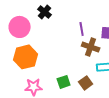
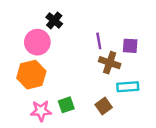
pink circle: (20, 27) -> (37, 42), moved
green square: (64, 82) -> (66, 105), moved

